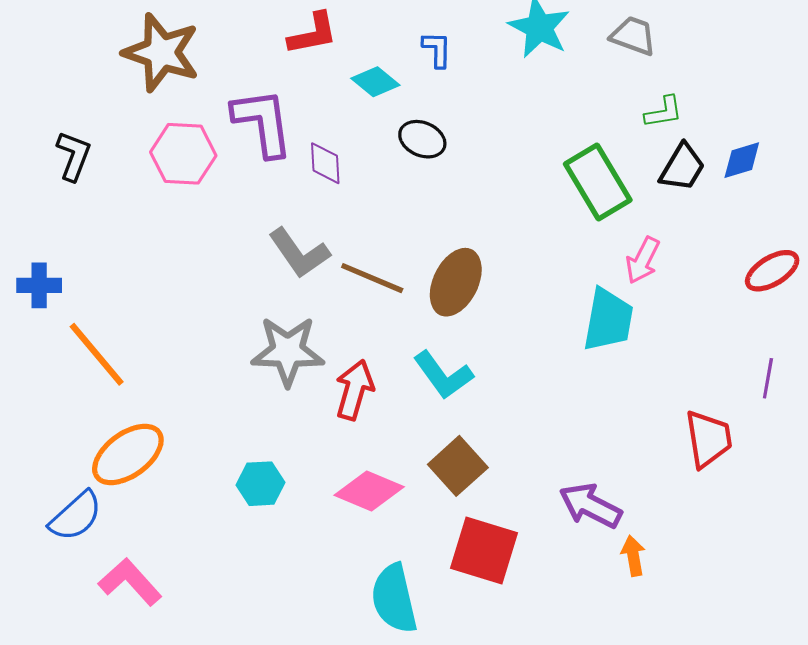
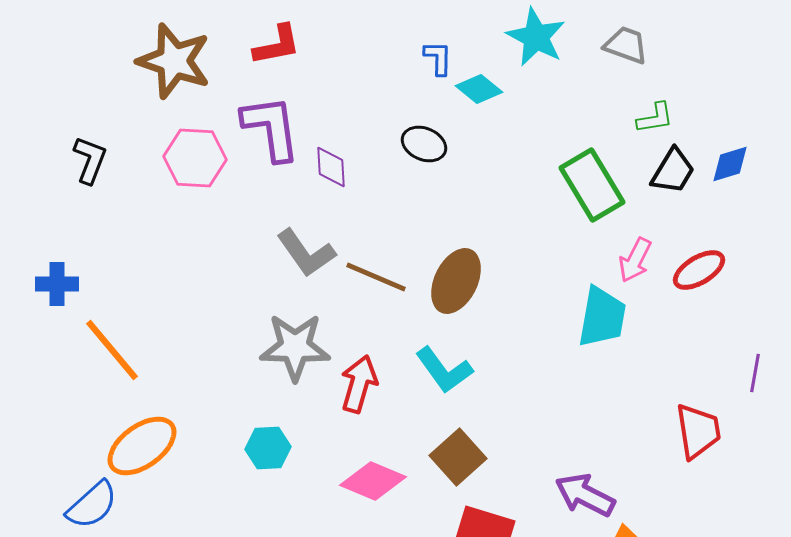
red L-shape: (313, 34) -> (277, 45), moved
cyan diamond: (375, 82) -> (479, 89), moved
red ellipse: (772, 271) -> (699, 270), moved
cyan hexagon: (260, 484) -> (268, 448), moved

